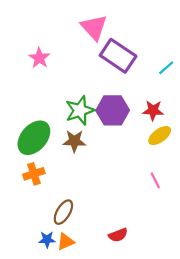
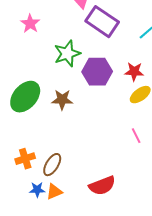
green star: (80, 110) -> (67, 54), moved
orange cross: (34, 174) -> (25, 159), moved
red semicircle: (118, 235) -> (102, 186), size x1.5

